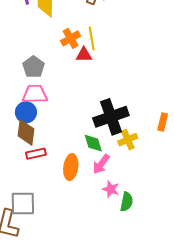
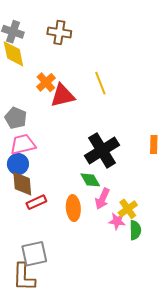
yellow line: (92, 38) -> (100, 83), moved
red triangle: (84, 55) -> (63, 96), size x1.5
yellow cross: (128, 140) -> (128, 209), moved

